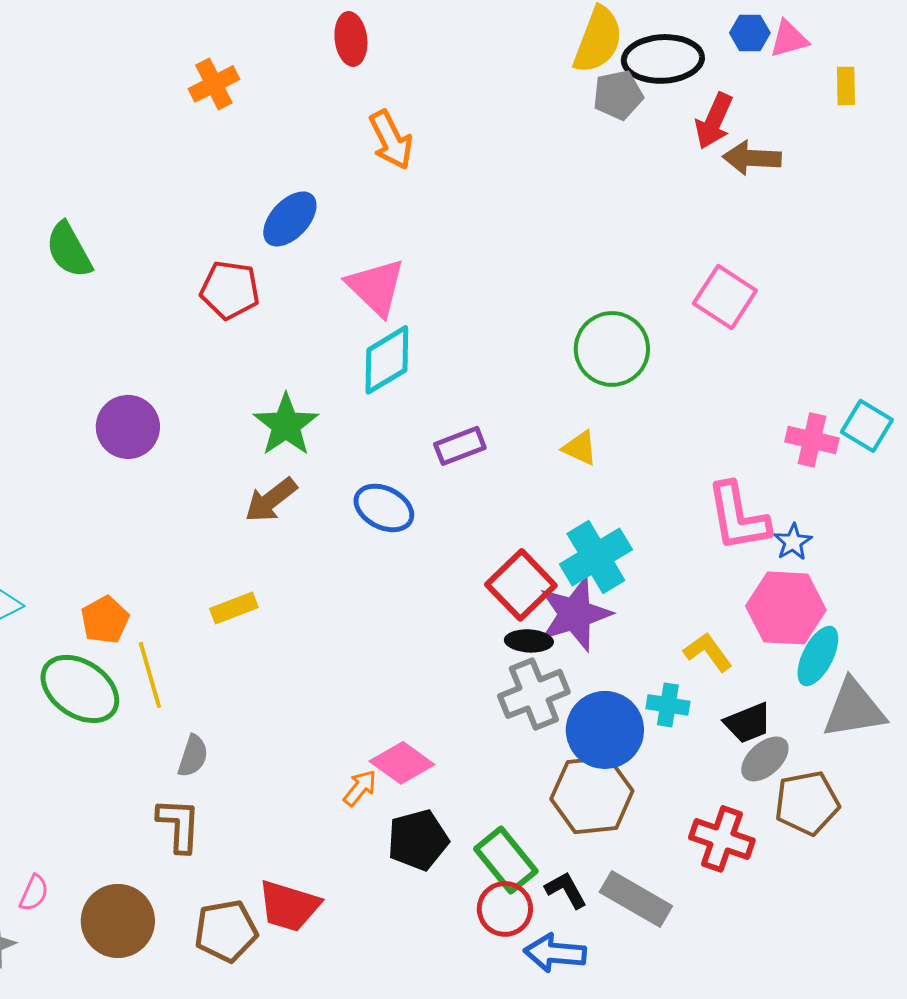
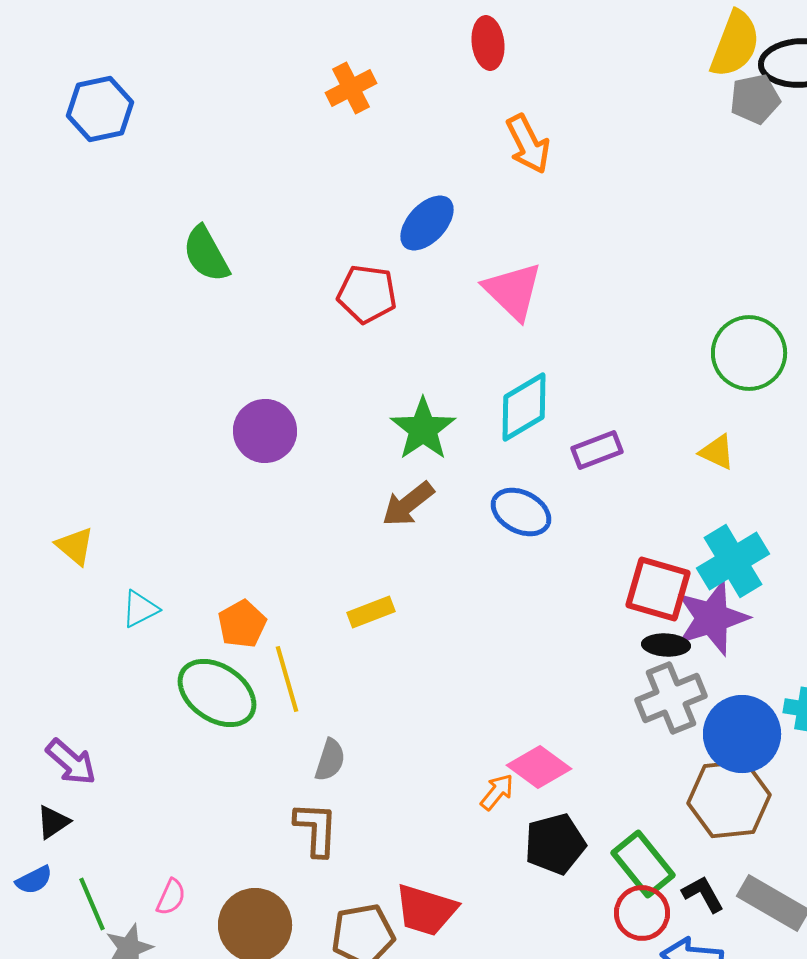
cyan diamond: (387, 360) -> (524, 407), moved
red square: (521, 585) -> (658, 589), turned -30

